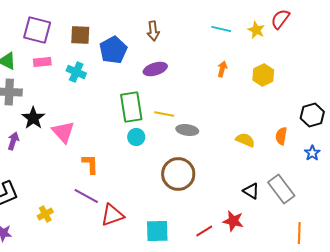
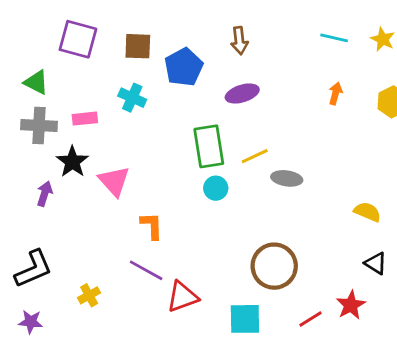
pink rectangle: (42, 62) -> (85, 119), moved
yellow line: (164, 114) -> (255, 156), turned -36
yellow semicircle: (245, 140) -> (367, 212), moved
brown circle: (178, 174) -> (274, 266), moved
red star: (233, 221) -> (351, 305), turned 30

